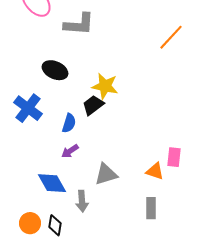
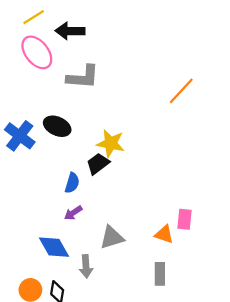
blue cross: (28, 108) -> (20, 136), moved

